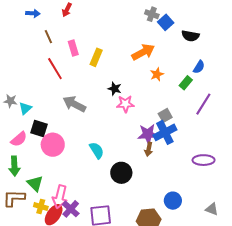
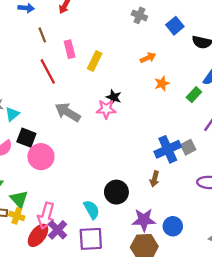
gray cross: (152, 14) -> (139, 15), moved
orange arrow: (143, 52) -> (148, 58), size x0.6
pink star: (125, 104) -> (106, 109), moved
gray square: (165, 115) -> (188, 147), moved
purple star: (148, 134) -> (144, 220), moved
brown arrow: (149, 149) -> (155, 179), moved
cyan semicircle: (97, 150) -> (92, 210), moved
yellow cross: (41, 206) -> (17, 216), moved

